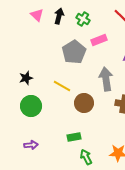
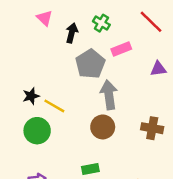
black arrow: (59, 16) -> (72, 33), moved
gray arrow: (106, 79) -> (109, 95), moved
yellow line: (62, 86) -> (54, 106), moved

